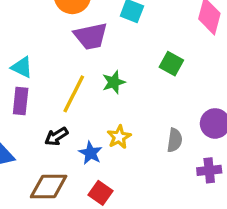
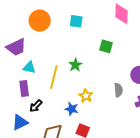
purple trapezoid: (91, 36) -> (16, 47), moved
cyan triangle: (22, 67) -> (29, 68), moved
black arrow: (56, 136) -> (36, 106), moved

